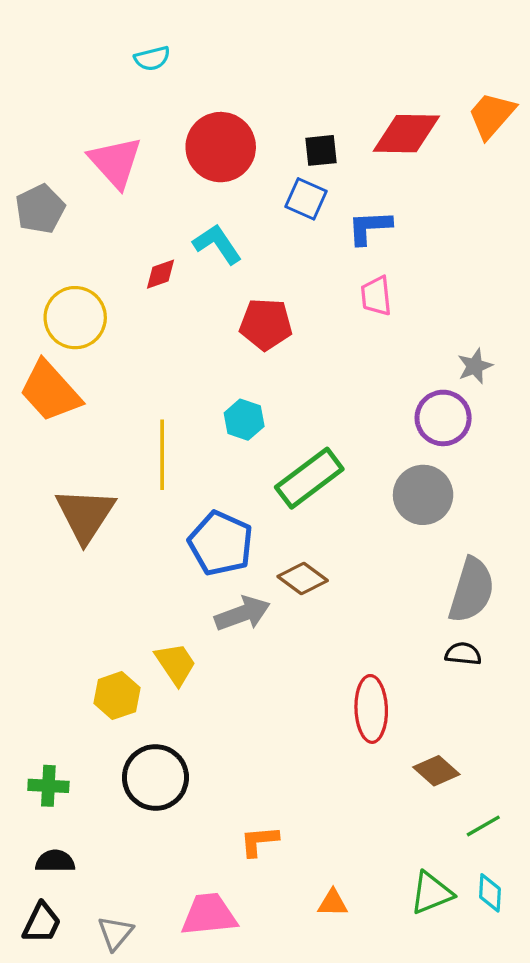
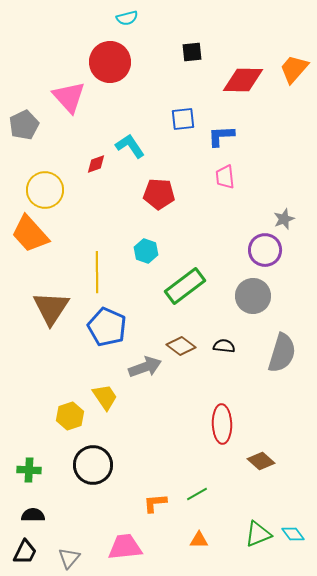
cyan semicircle: (152, 58) -> (127, 18), moved
red circle: (221, 147) -> (110, 62), moved
black square: (321, 150) -> (192, 52), moved
blue square: (306, 199) -> (183, 119), turned -30
blue pentagon: (221, 543) -> (107, 327), moved
black semicircle: (463, 654) -> (224, 346), moved
green line: (483, 826) -> (197, 494), moved
cyan diamond: (490, 893) -> (293, 534), turned -40

